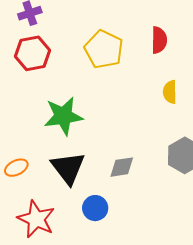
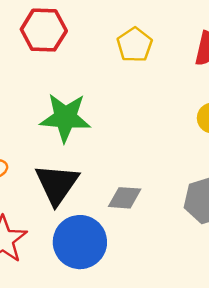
yellow pentagon: (104, 49) -> (135, 45), size x0.7
blue circle: (95, 208) -> (80, 242), size x1.6

